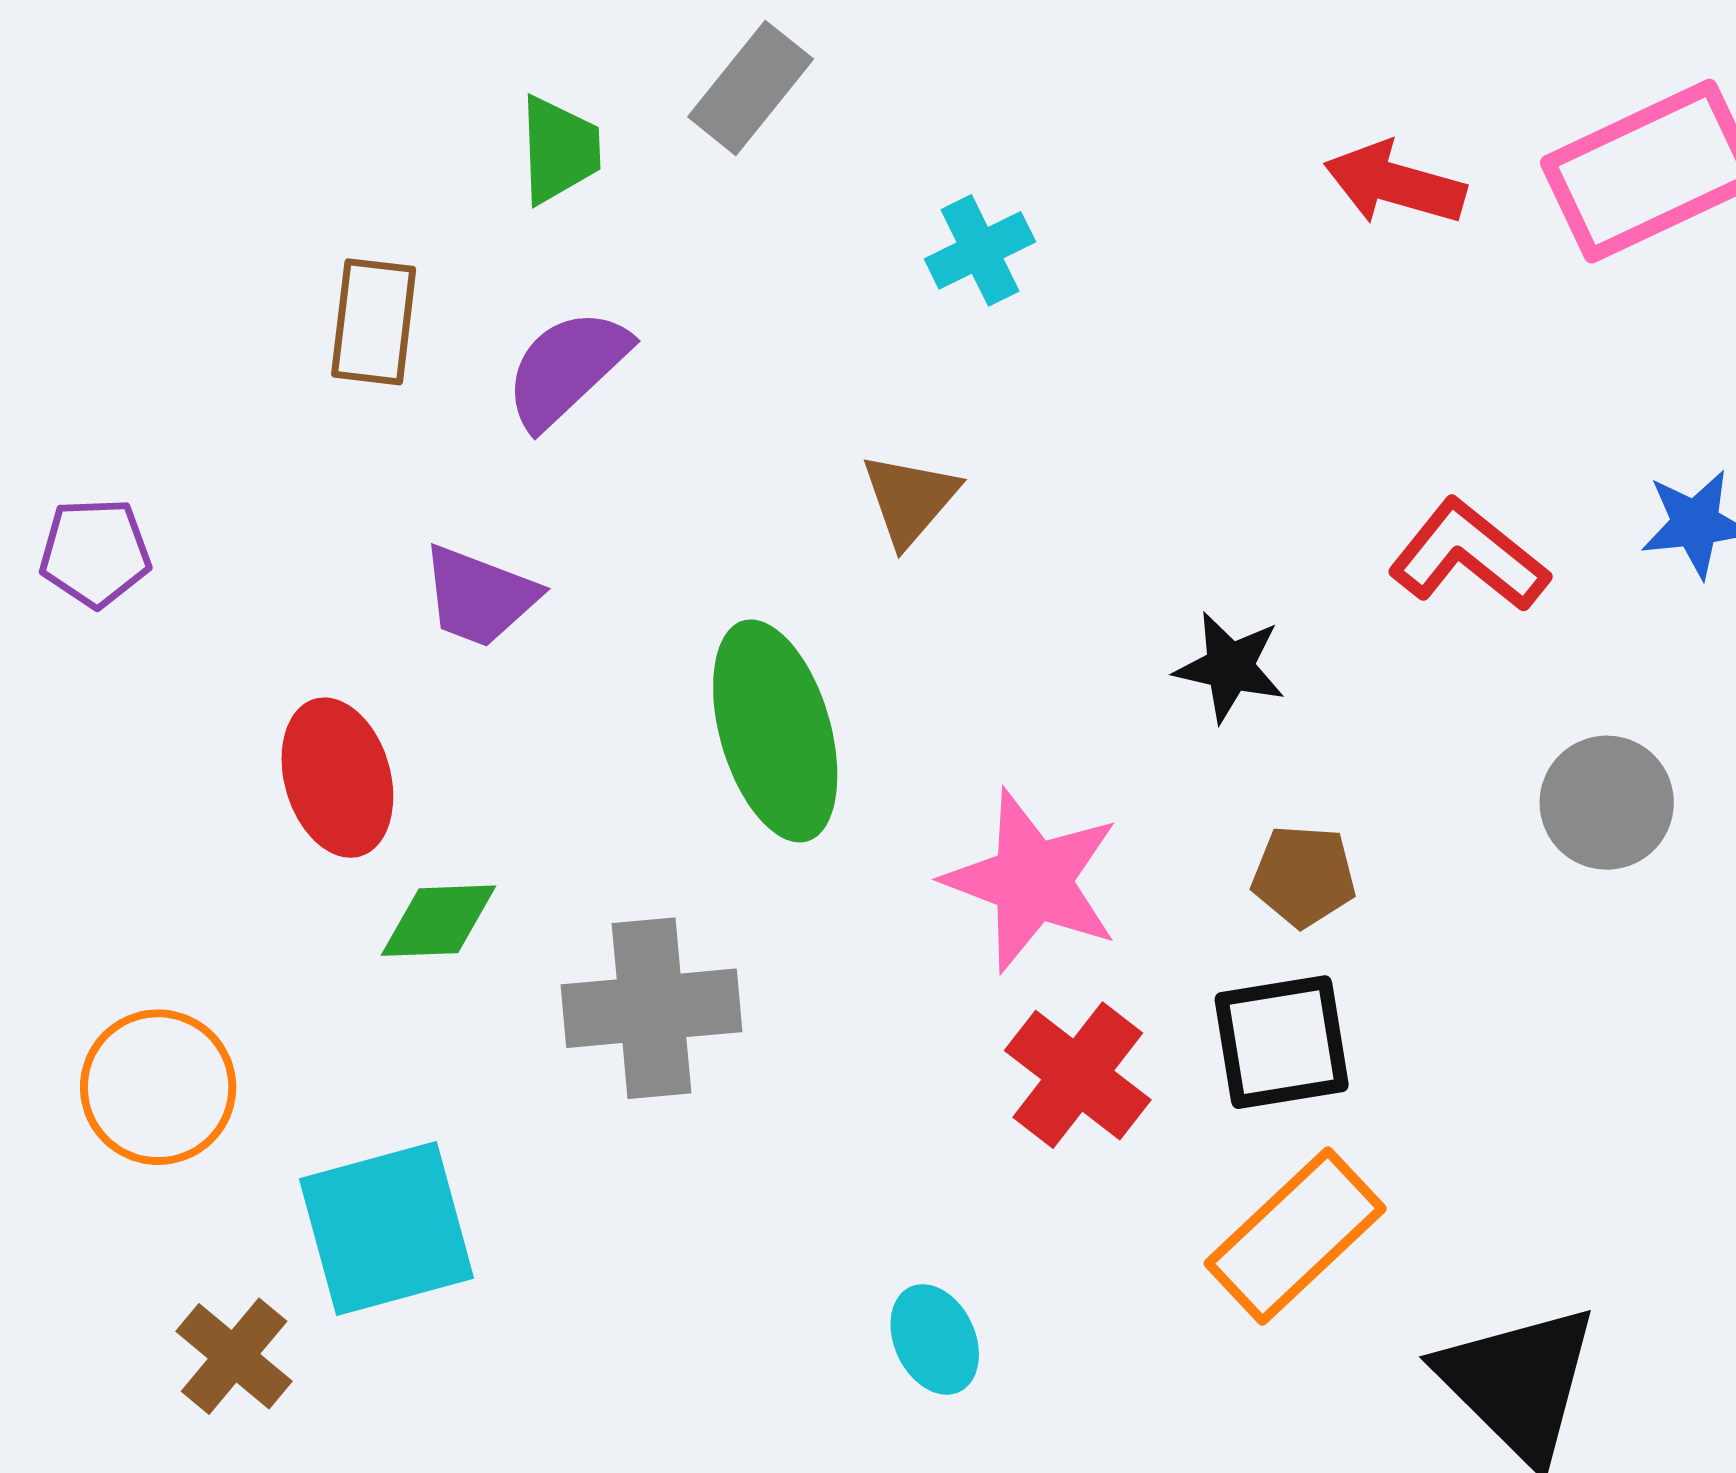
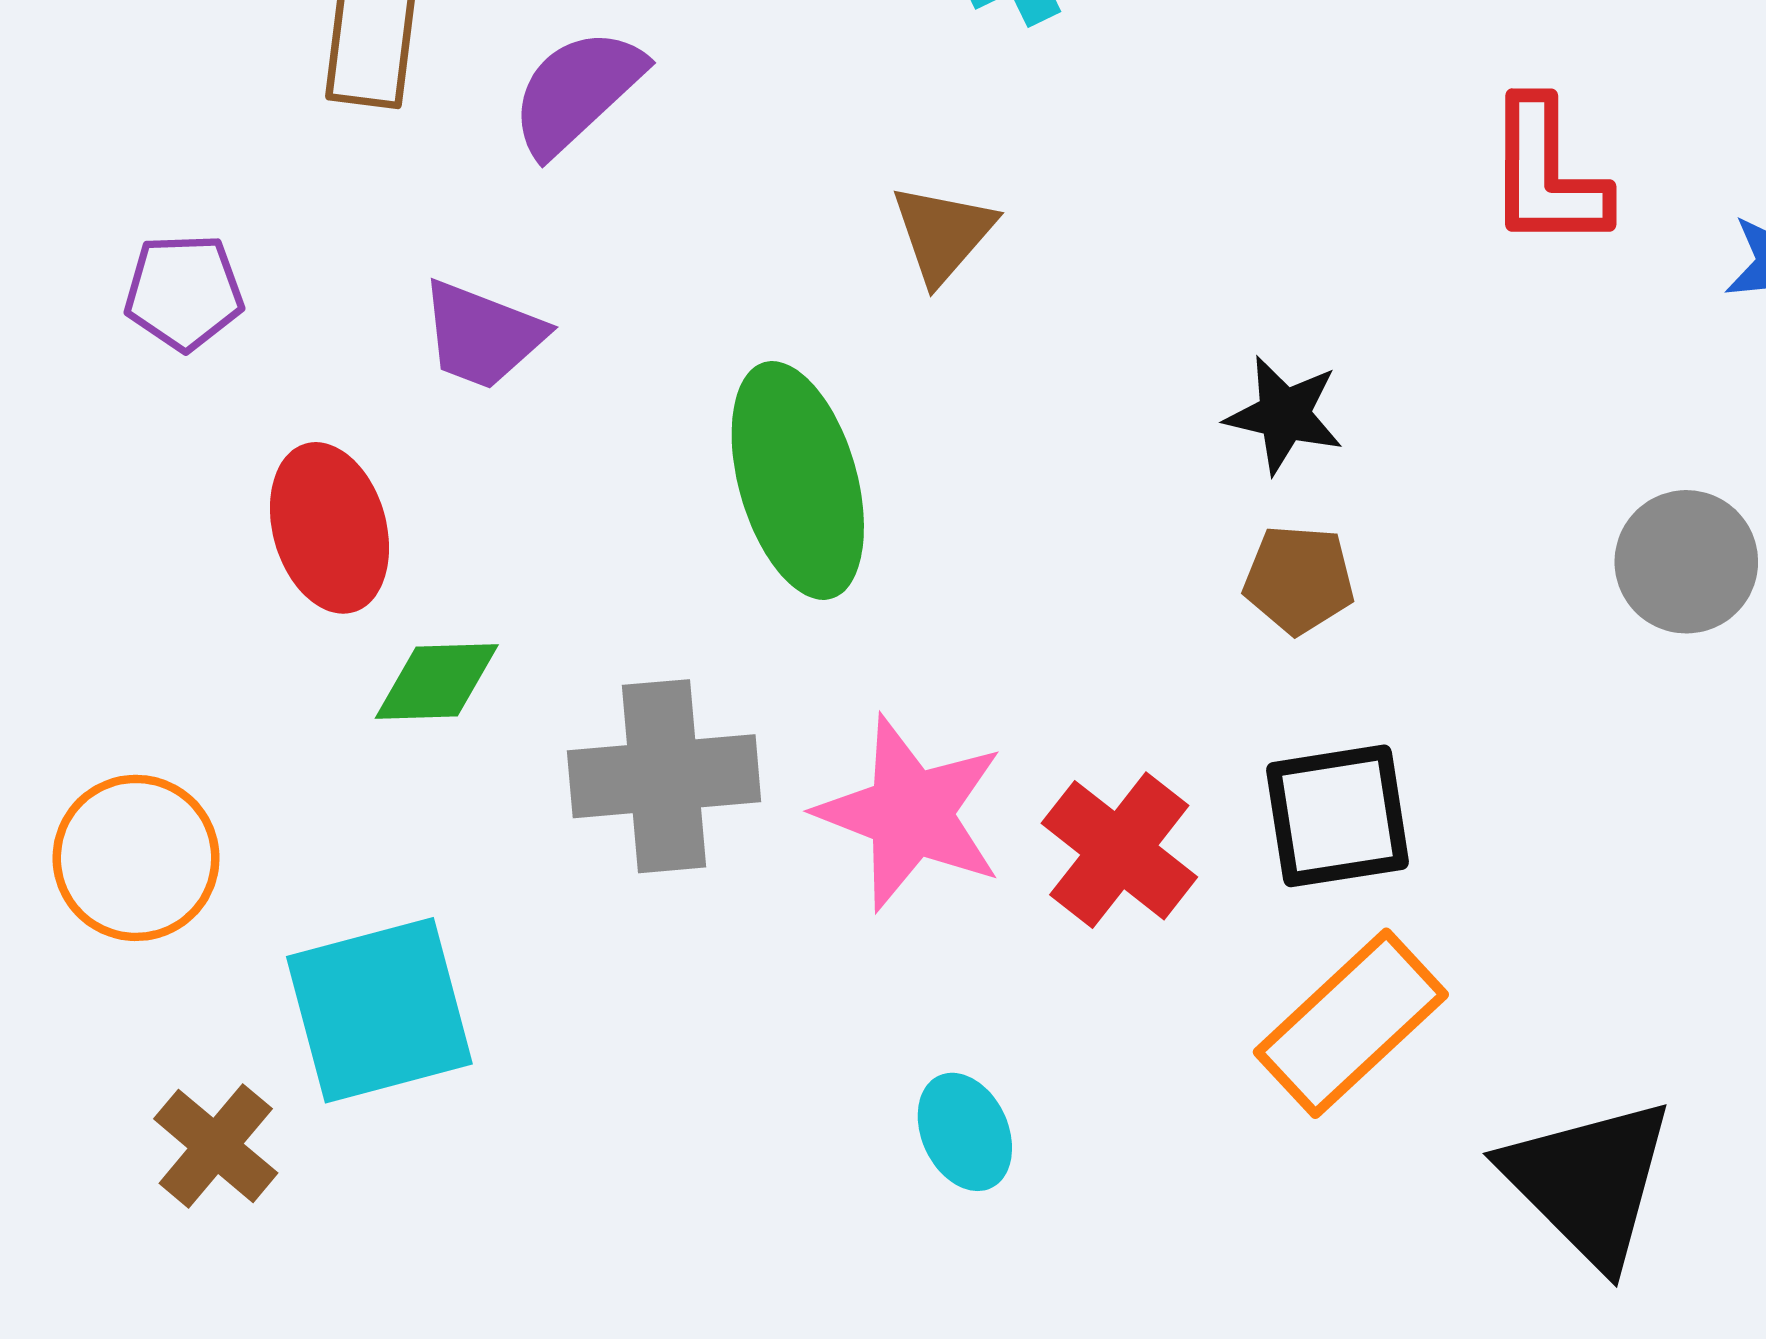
purple pentagon: (95, 553) -> (184, 292), moved
red L-shape: (1469, 556) -> (1547, 174), moved, turned -129
brown pentagon: (1304, 876) -> (1299, 579), moved
pink star: (1032, 881) -> (910, 813), moved

